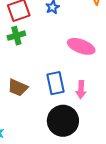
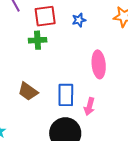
pink ellipse: (81, 46) -> (99, 64), turned 52

